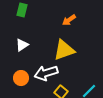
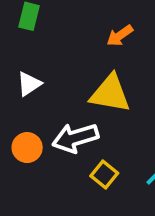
yellow triangle: (64, 50) -> (110, 93), turned 30

